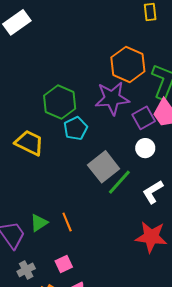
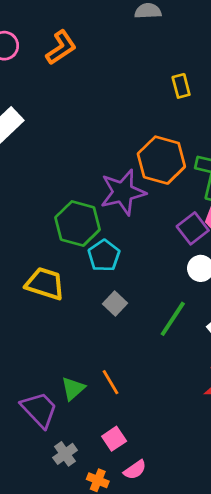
purple star: (112, 98) -> (123, 192), moved
gray square: (104, 167) -> (115, 304), moved, size x0.6

